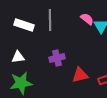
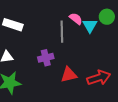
gray line: (50, 20) -> (62, 32), moved

